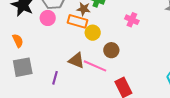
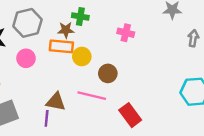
pink circle: (48, 18) -> (26, 58), moved
brown triangle: (76, 60) -> (56, 102), moved

